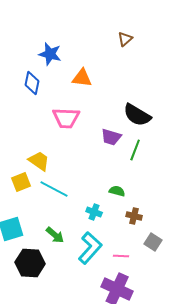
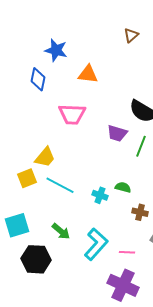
yellow trapezoid: (39, 161) -> (45, 157), turned 95
cyan cross: (94, 212) -> (100, 195), moved

